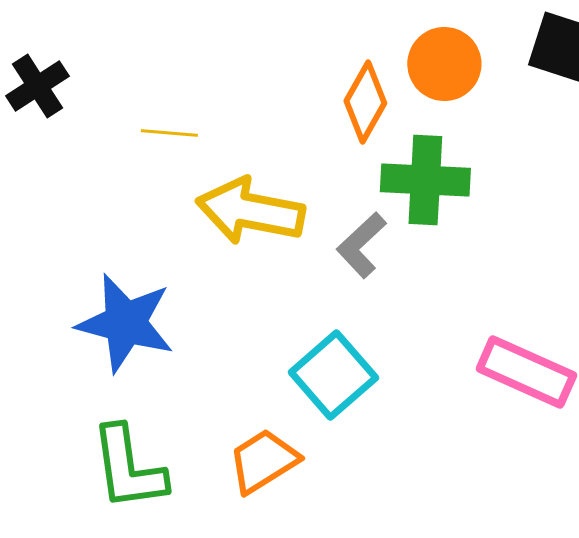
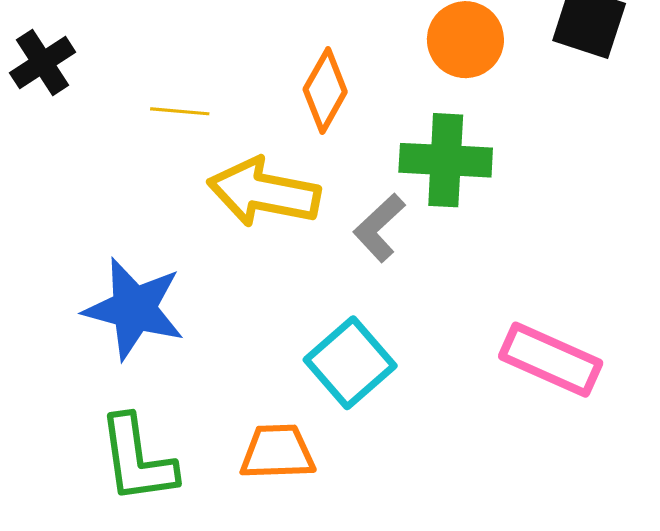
orange diamond: (365, 102) -> (325, 91), moved
orange trapezoid: (263, 461) -> (277, 452), turned 30

